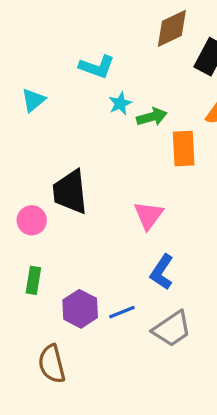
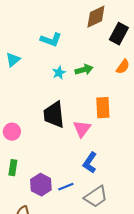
cyan star: (120, 103) -> (59, 73), moved
orange rectangle: (184, 149) -> (103, 108), moved
black trapezoid: (70, 192) -> (54, 115), moved

